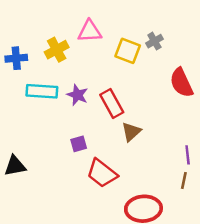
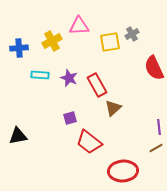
yellow square: (128, 51) -> (110, 42), turned -30
cyan rectangle: (42, 91) -> (40, 75), size x0.7
brown line: (184, 181) -> (156, 148), turned 48

